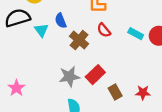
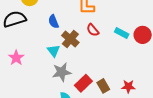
cyan triangle: (41, 30) -> (54, 51), moved
red rectangle: (95, 75) -> (83, 83), moved
pink star: (16, 88) -> (16, 58), moved

